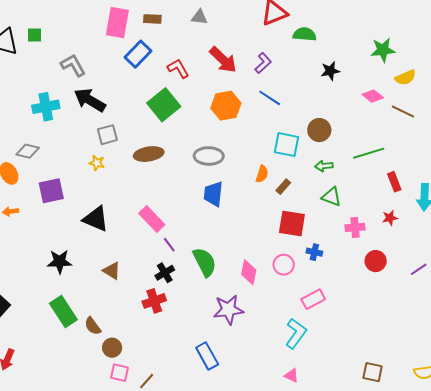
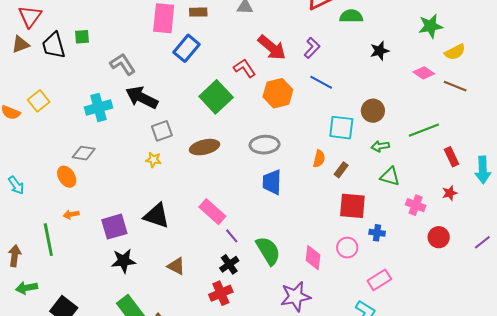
red L-shape: (178, 68) -> (245, 68), moved
purple square: (51, 191) -> (114, 227), moved
pink cross: (355, 227) -> (416, 205), turned 30

